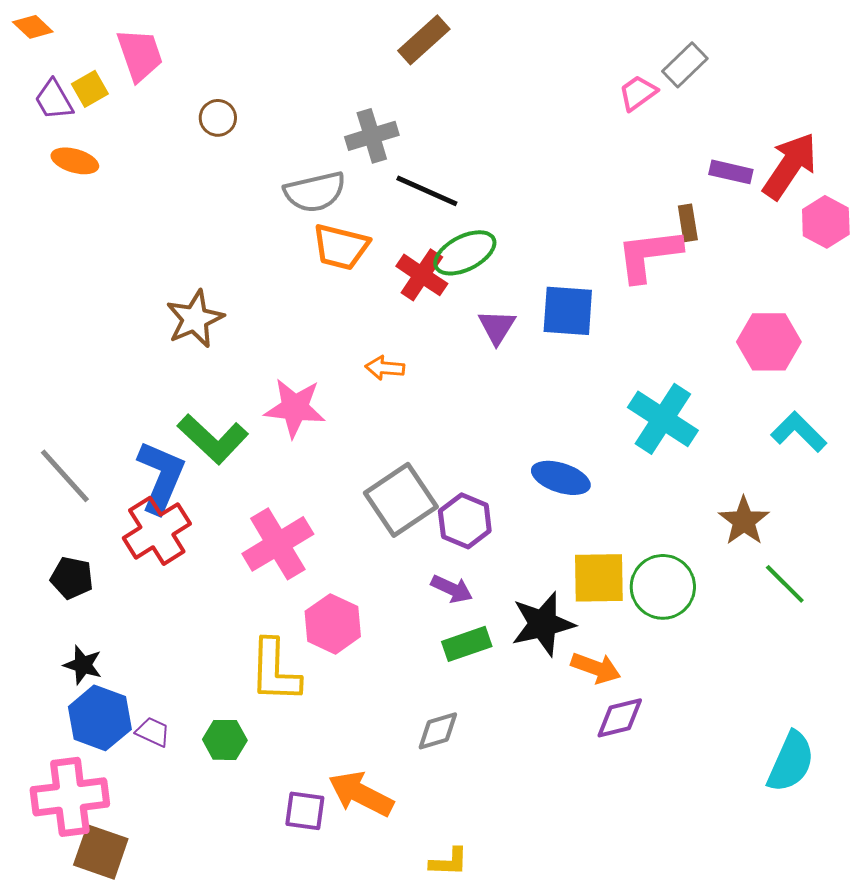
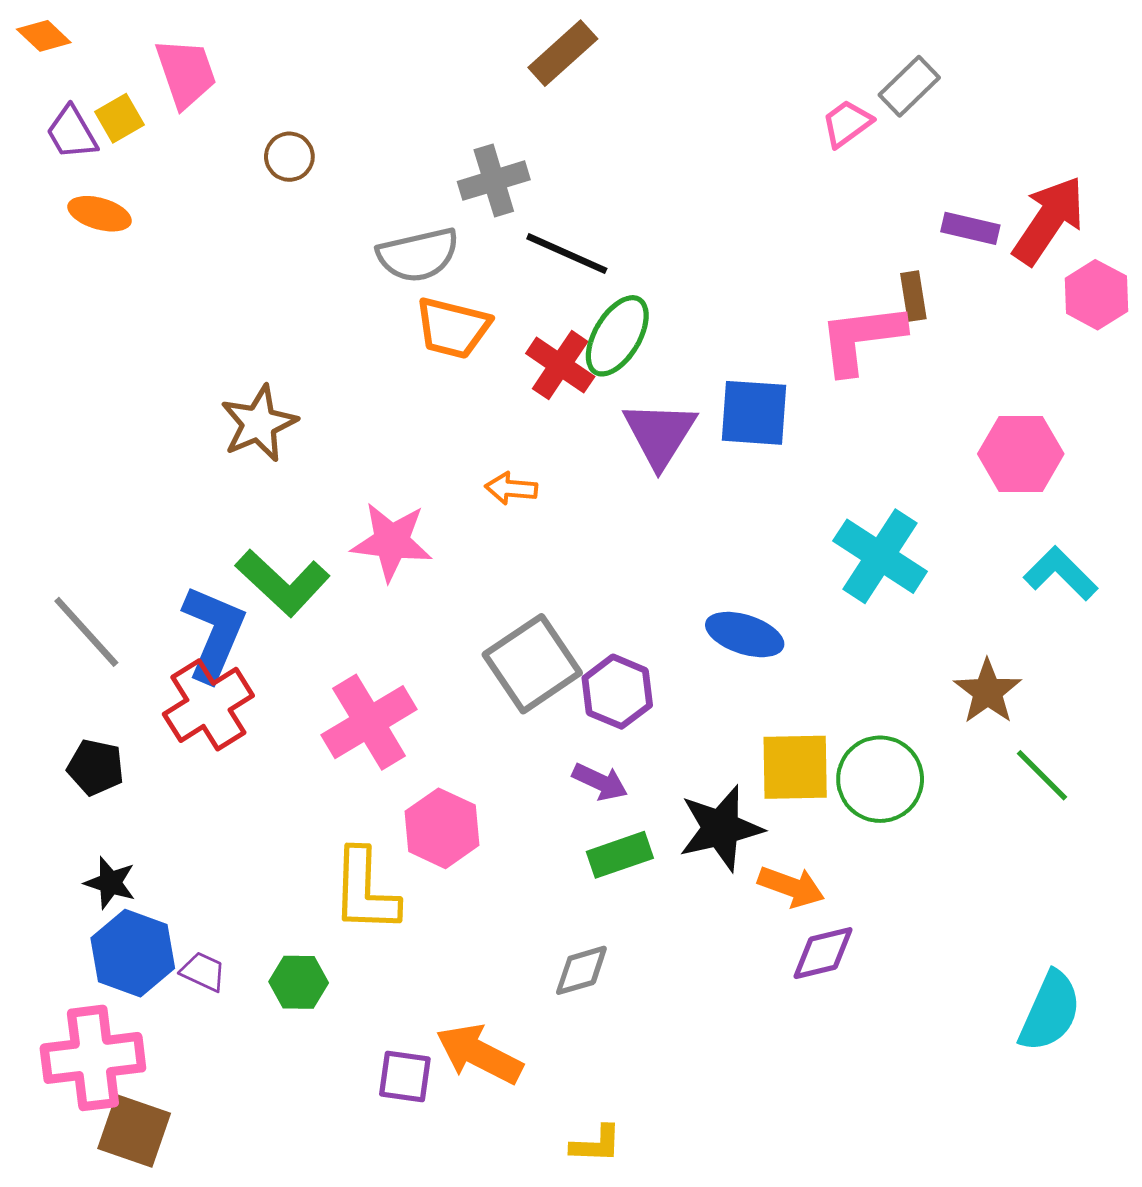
green ellipse: (465, 253) -> (617, 336), turned -32
purple triangle: (497, 327) -> (660, 434), size x1.5

